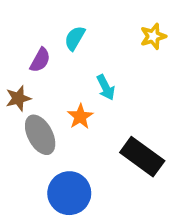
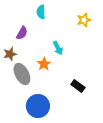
cyan semicircle: (75, 38) -> (41, 12), moved, turned -32
black rectangle: (142, 157) -> (78, 86), size x0.6

